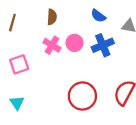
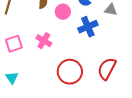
pink circle: (75, 43) -> (63, 12), moved
pink cross: (52, 45) -> (44, 41), moved

